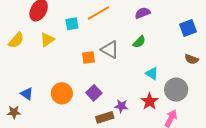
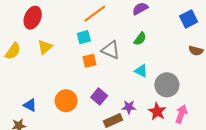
cyan square: (72, 24) -> (84, 37), moved
cyan triangle: (152, 73) -> (141, 71), moved
gray circle: (176, 90) -> (167, 85), moved
red star: (150, 101) -> (157, 111), moved

